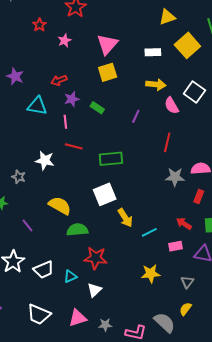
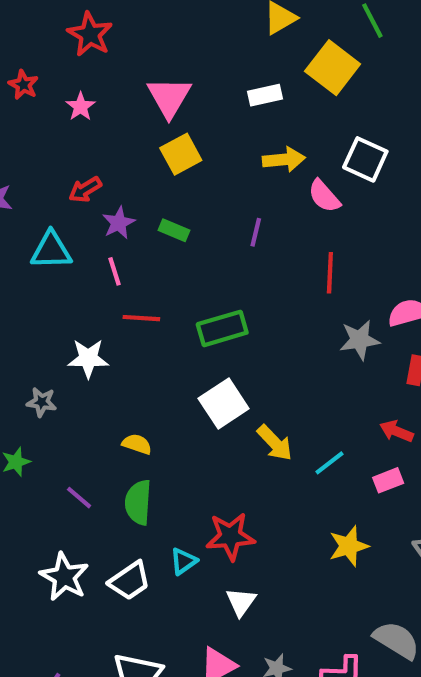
yellow semicircle: (60, 206) -> (137, 444), size x0.6
green semicircle: (77, 230) -> (138, 502), moved, turned -70
cyan triangle: (70, 276) -> (183, 561), moved

